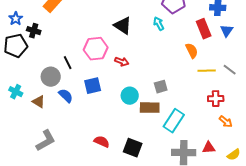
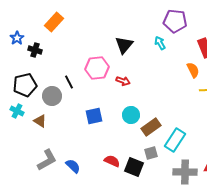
black triangle: (123, 26) -> (124, 45), turned 36
black pentagon: (16, 46) -> (25, 85), moved
blue square: (93, 86) -> (94, 116), moved
gray square: (161, 87) -> (151, 153), moved
blue semicircle: (66, 96) -> (73, 166), moved
brown rectangle: (150, 108) -> (151, 127), turned -36
red semicircle: (102, 142) -> (112, 161), moved

